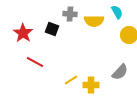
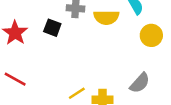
red line: (35, 62) -> (15, 79), moved

